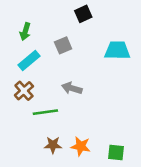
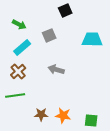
green arrow: (25, 32) -> (19, 24), turned -80
green line: (45, 112) -> (15, 95), moved

